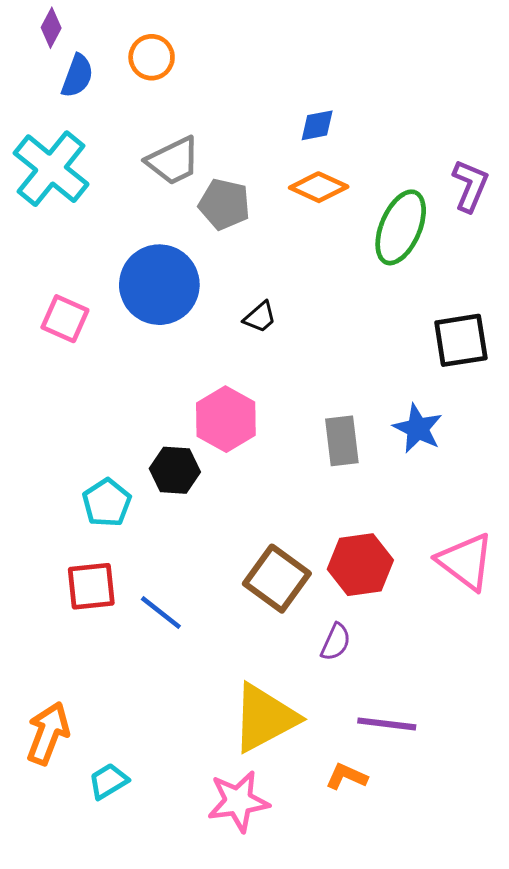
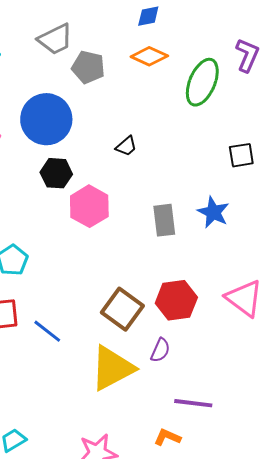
black trapezoid: (260, 317) -> (126, 146), moved
black square: (461, 340) -> (241, 155), size x0.7
black hexagon: (175, 470) -> (56, 173), moved
yellow triangle: (265, 718) -> (112, 368), moved

